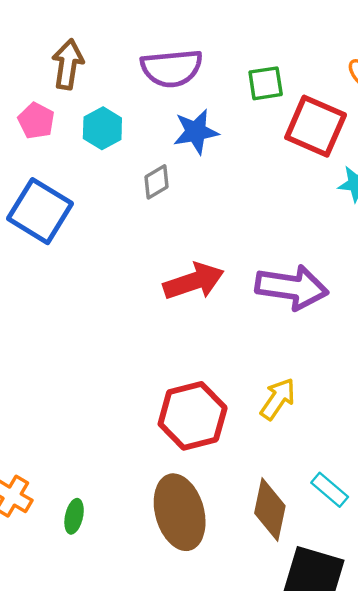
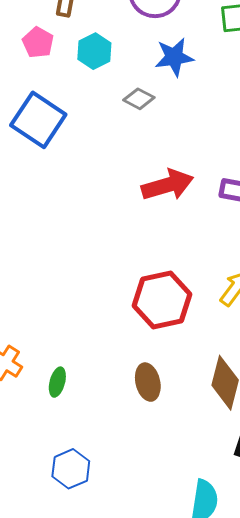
gray diamond: (157, 182) -> (139, 99), turned 56
brown ellipse: (180, 512) -> (148, 382), size x0.6

